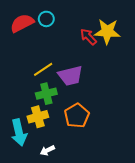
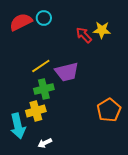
yellow star: (107, 32) -> (102, 30), size x0.7
orange pentagon: (77, 116) -> (109, 110), moved

